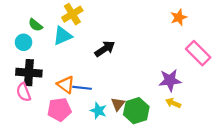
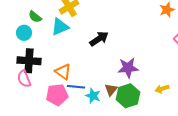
purple star: (170, 80) -> (128, 68), moved
blue line: (82, 88) -> (76, 87), moved
yellow arrow: (173, 103) -> (162, 89), turned -40

